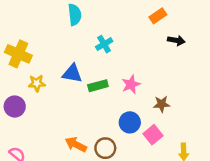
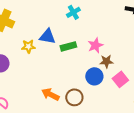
yellow star: (37, 83) -> (28, 46), moved
brown star: (162, 104) -> (106, 61), moved
pink square: (153, 135) -> (120, 79), moved

